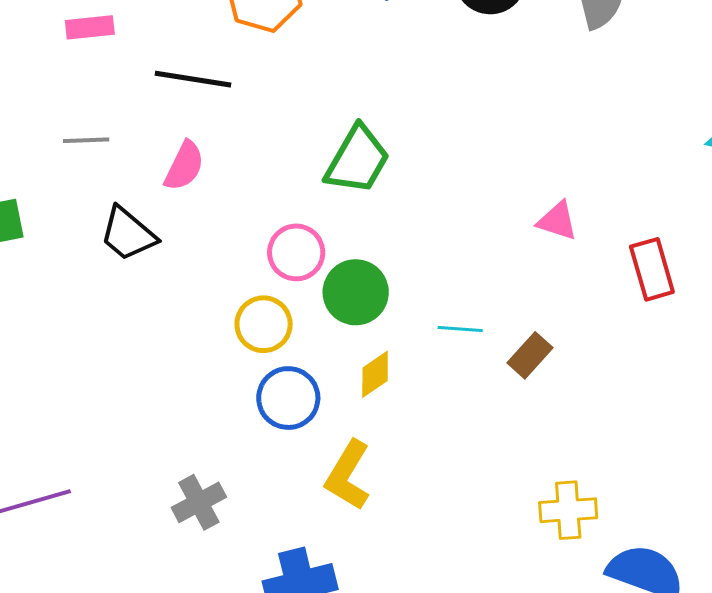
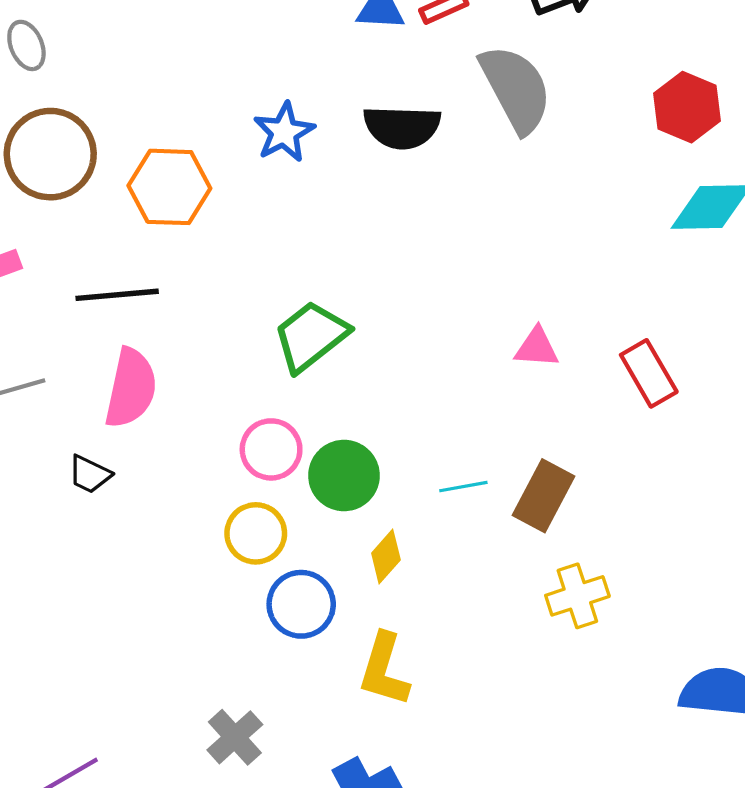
green trapezoid: (357, 160) -> (311, 336), turned -144
pink semicircle: (184, 166) -> (131, 388), size x1.4
black trapezoid: (128, 234) -> (90, 474), size x0.7
brown rectangle: (530, 355) -> (543, 496), size x1.4
yellow cross: (568, 510) -> (577, 596), moved

